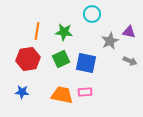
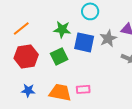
orange line: (37, 31) -> (21, 28), moved, turned 42
blue square: (86, 63) -> (84, 42), moved
blue star: (22, 92) -> (28, 90), moved

